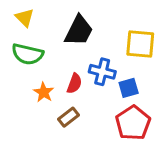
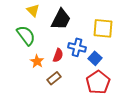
yellow triangle: (25, 18) -> (33, 10), moved
green semicircle: (28, 54) -> (26, 35), turned -140
blue square: (129, 88) -> (95, 58), turned -32

